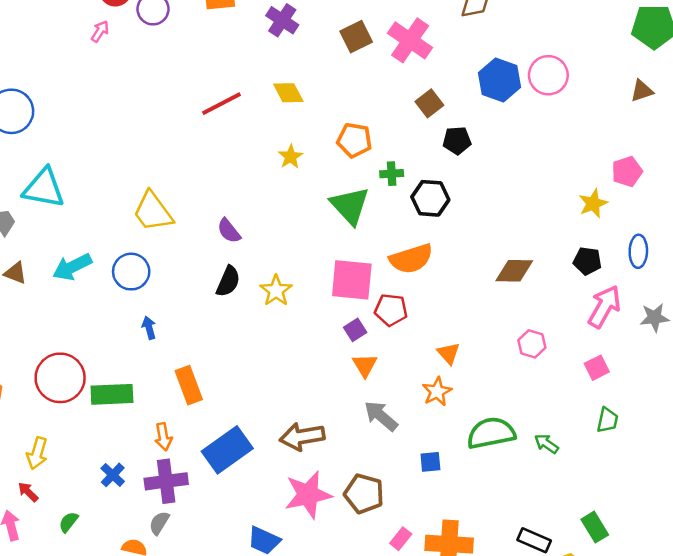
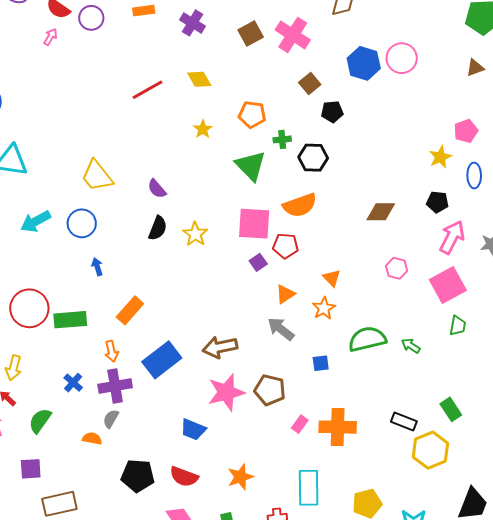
blue ellipse: (638, 251) -> (474, 175), moved
orange triangle: (365, 365) -> (285, 294), moved, turned 30
pink square: (597, 368) -> (448, 285), size x1.8
orange rectangle: (189, 385) -> (130, 310), turned 64
green semicircle: (68, 522) -> (40, 421), size x1.5

